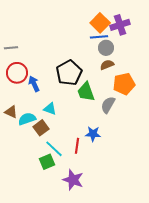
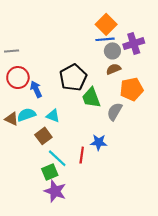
purple cross: (120, 25) -> (134, 44), moved
cyan semicircle: (27, 119) -> (26, 115), moved
purple star: (73, 180) -> (55, 191), moved

